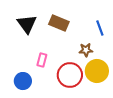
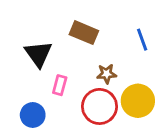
black triangle: (27, 24) -> (38, 54), moved
brown star: (86, 50) -> (107, 74), moved

